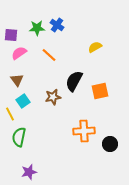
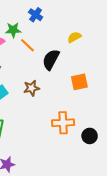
green star: (37, 28) -> (13, 30), moved
black semicircle: (74, 81) -> (51, 60), moved

